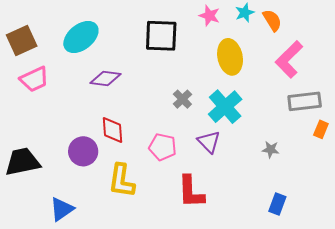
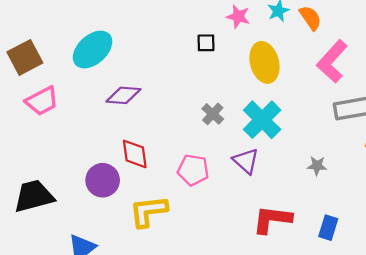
black square: (161, 36) -> (206, 43), moved, size x0.5
yellow L-shape: (121, 181) -> (148, 211), turned 78
red L-shape: (191, 192) -> (272, 219), moved, turned 102

